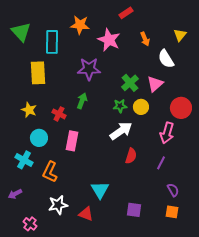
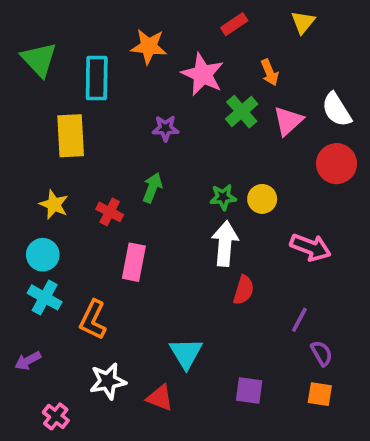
yellow triangle: (180, 35) -> (303, 22), moved
white semicircle: (166, 59) -> (337, 110), moved
purple star: (89, 69) -> (165, 128), size x0.6
green cross: (130, 83) -> (242, 112), moved
pink triangle: (155, 84) -> (288, 121), moved
red circle: (181, 108) -> (337, 164), moved
white arrow: (121, 131) -> (225, 244), turned -50
pink arrow: (167, 133) -> (310, 247), turned -85
cyan circle: (39, 138) -> (43, 255), moved
purple line: (161, 163) -> (299, 320), moved

